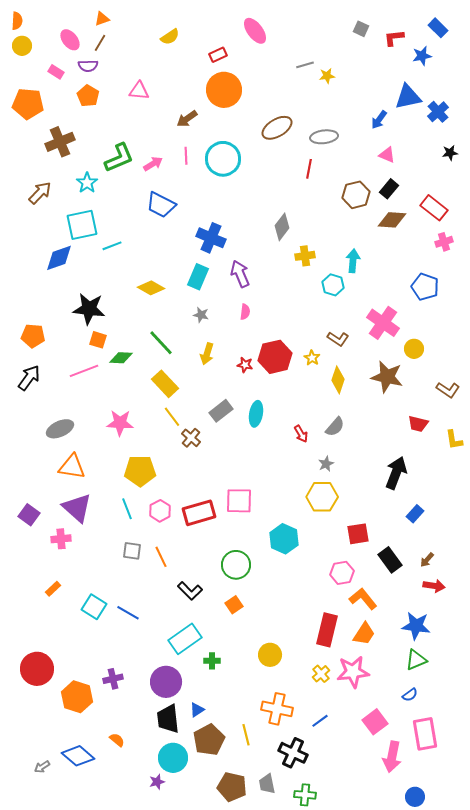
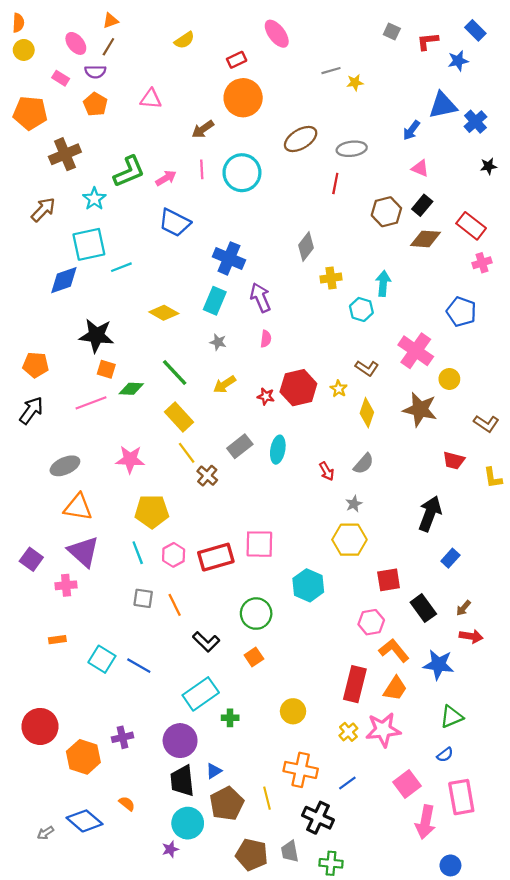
yellow arrow: (207, 354) -> (225, 384), turned 40
orange rectangle: (53, 589) -> (57, 640), turned 35
blue star: (416, 626) -> (439, 665), moved

